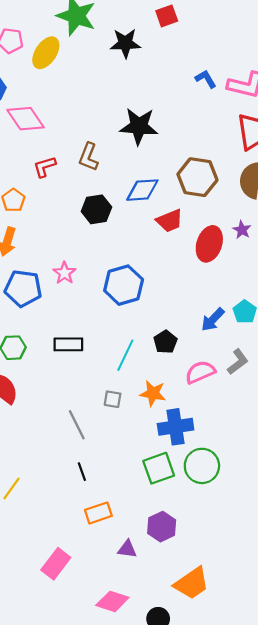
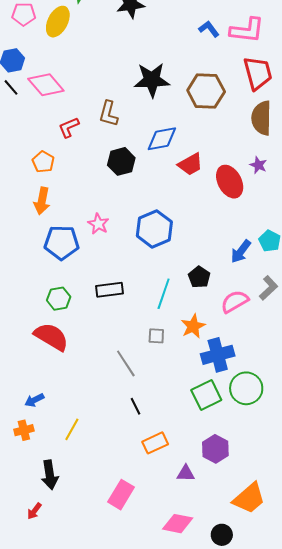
brown hexagon: (197, 177) -> (206, 91), moved
red ellipse: (209, 244) -> (230, 182), turned -40
orange star: (153, 393) -> (193, 326), turned -30

